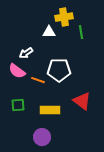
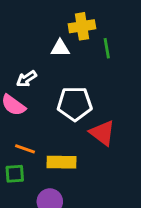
orange line: (38, 80) -> (25, 149), moved
red triangle: (82, 101) -> (102, 133), moved
green square: (18, 105) -> (15, 174), moved

